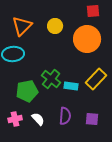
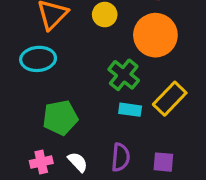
green cross: (51, 79) -> (124, 75), moved

